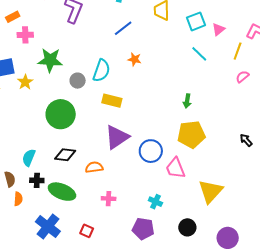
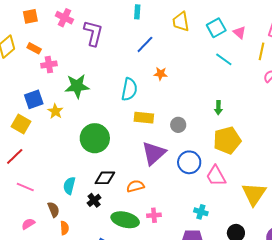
orange rectangle: (13, 17) -> (34, 48), turned 64
pink triangle: (218, 29) -> (239, 33), turned -32
gray circle: (78, 81) -> (178, 125), moved
black cross: (37, 180) -> (94, 200), moved, turned -32
green ellipse: (62, 192) -> (125, 220), moved

